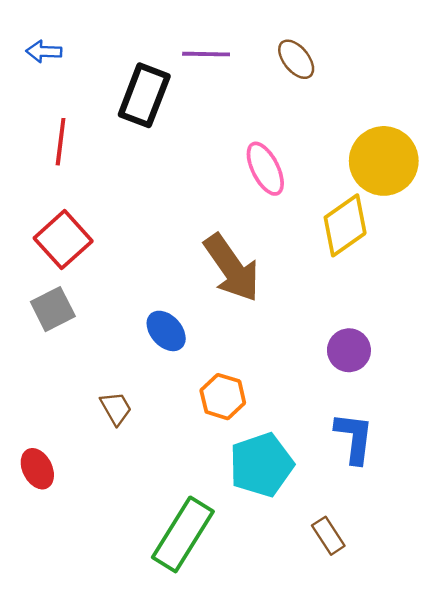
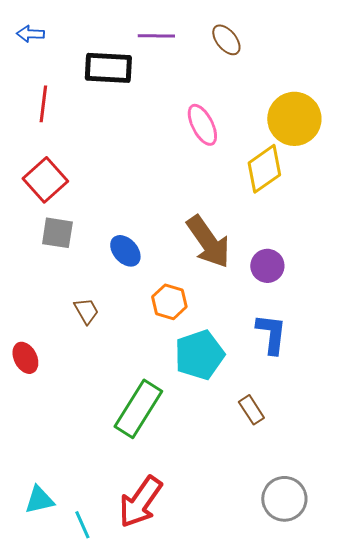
black rectangle: (144, 95) -> (108, 68), turned 72
brown arrow: (232, 268) -> (208, 242), moved
gray square: (53, 309) -> (57, 233), moved, turned 36

